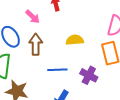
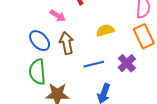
purple cross: (89, 75) -> (127, 63), turned 30

